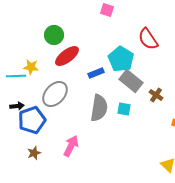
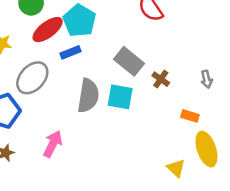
cyan pentagon: (121, 59) -> (79, 21), moved
blue rectangle: (96, 73) -> (70, 52), moved
cyan square: (124, 109) -> (120, 97), size x1.5

